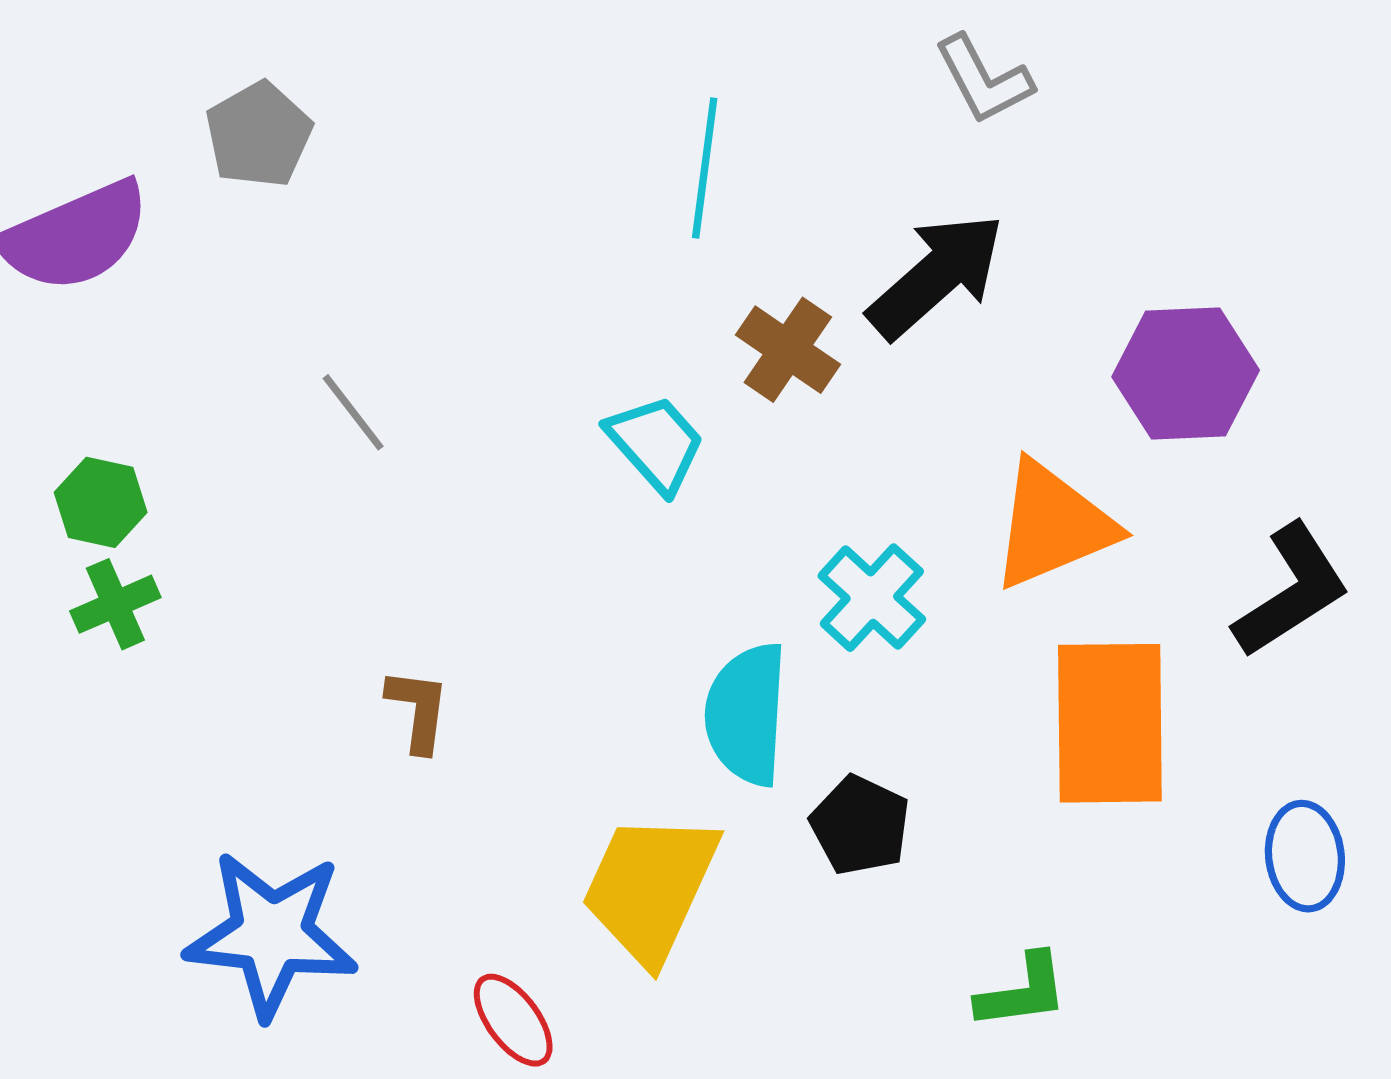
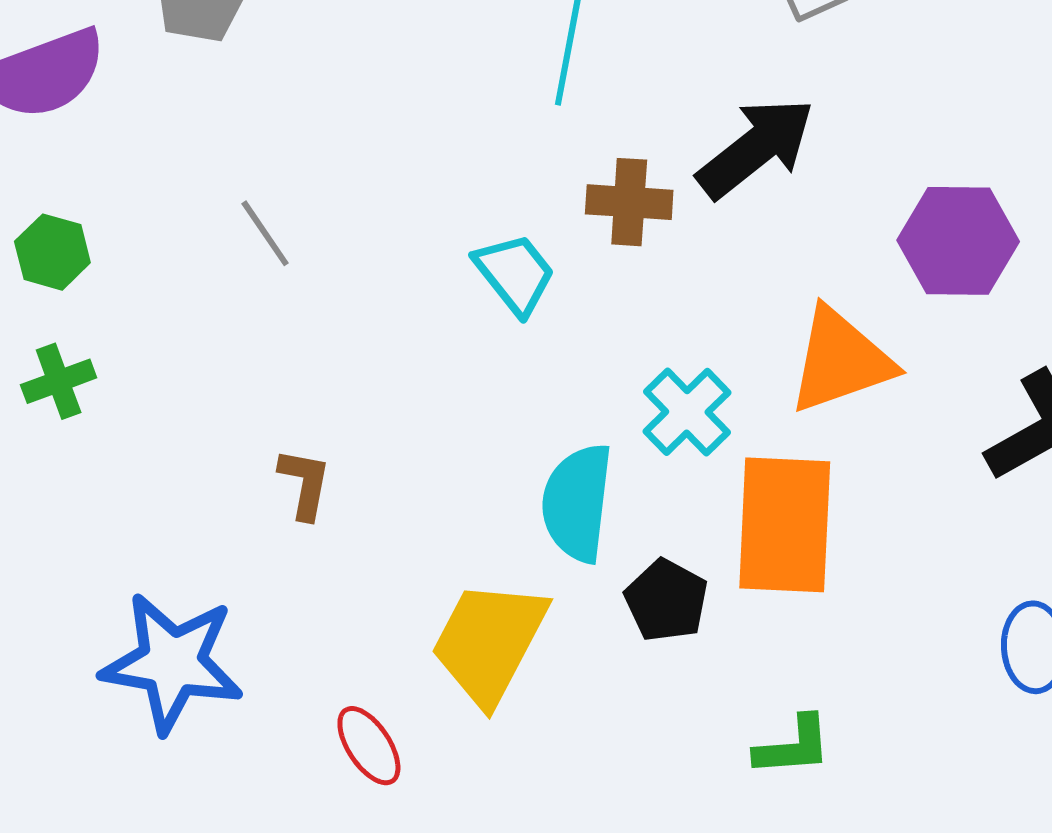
brown cross: (788, 350) -> (629, 202), turned -34
green hexagon: (101, 502) -> (52, 252), moved
orange rectangle: (1110, 723) -> (785, 525), moved

